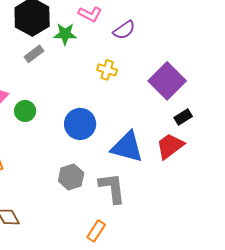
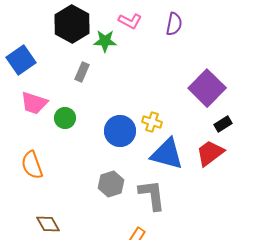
purple semicircle: (124, 30) -> (174, 24), moved, turned -45
gray rectangle: (34, 54) -> (82, 72), moved, turned -30
yellow cross: (107, 70) -> (152, 122), moved

